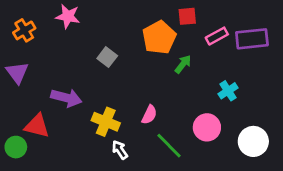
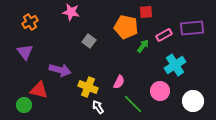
pink star: (68, 16) -> (71, 12), moved
pink rectangle: (217, 36) -> (164, 35), moved
orange pentagon: (159, 37) -> (126, 27), turned -30
cyan cross: (228, 91) -> (175, 65), size x1.5

